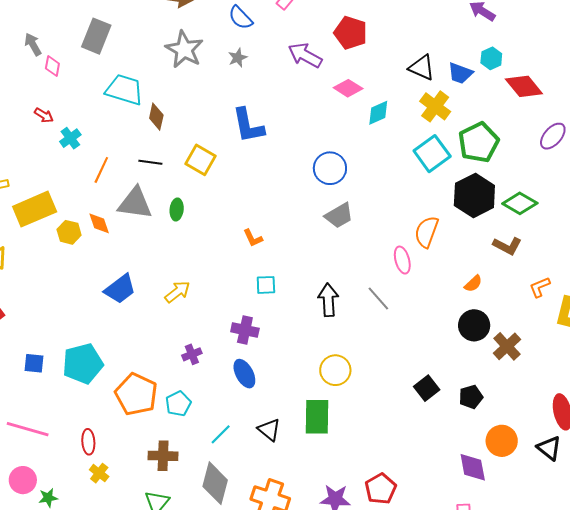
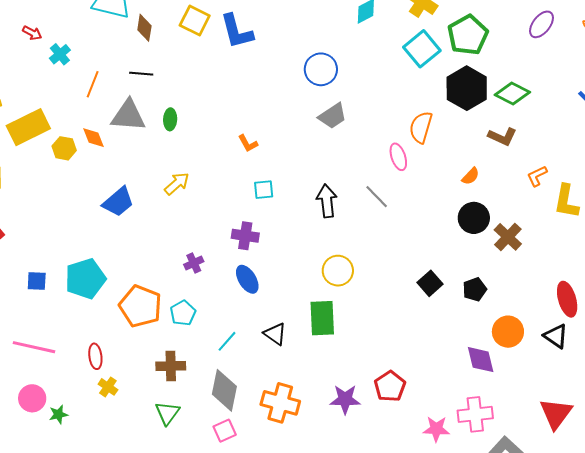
yellow square: (200, 160) -> (195, 20), moved
yellow arrow: (177, 292) -> (177, 184), moved

